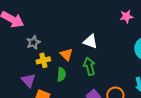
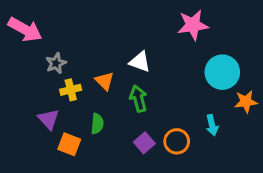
pink star: (126, 16) -> (193, 25), size x1.5
green semicircle: (61, 74) -> (97, 124), moved

